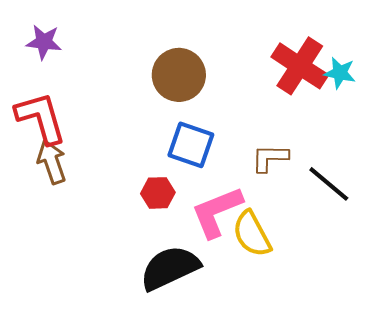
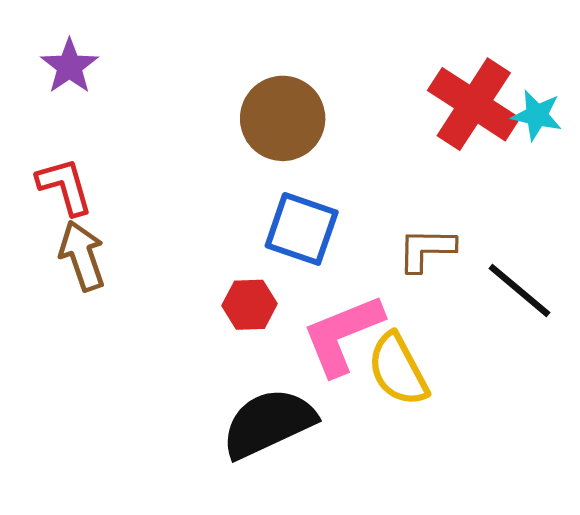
purple star: (44, 42) -> (69, 66), turned 30
red L-shape: (41, 118) -> (65, 186), size x0.7

